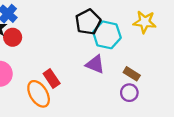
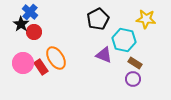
cyan hexagon: (107, 35) -> (124, 40), moved
red rectangle: (52, 79) -> (41, 67), moved
orange ellipse: (39, 94) -> (56, 58), moved

